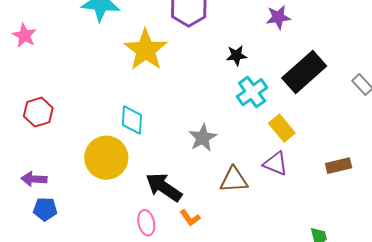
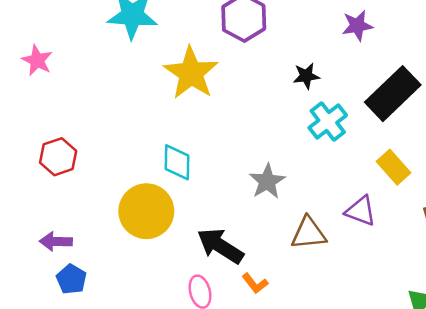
yellow rectangle: (282, 128) -> (394, 167), moved
blue pentagon: (45, 209) -> (71, 279), turned 30

